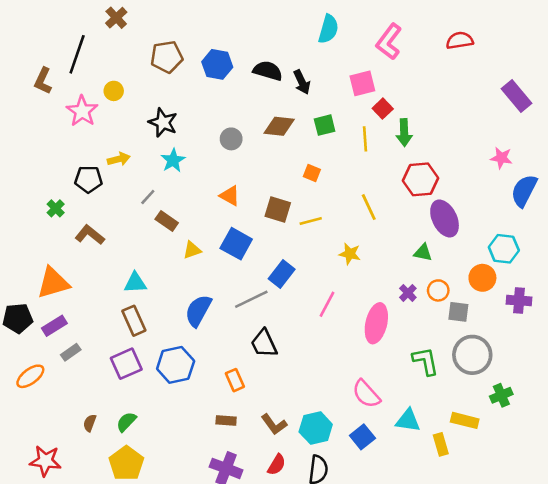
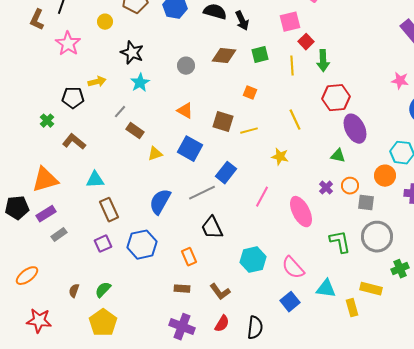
yellow circle: (114, 91) -> (105, 22), moved
cyan triangle: (135, 283) -> (95, 180), moved
pink ellipse: (376, 323) -> (301, 212), turned -40
purple square: (126, 364) -> (103, 244), size x0.7
orange ellipse: (30, 376) -> (27, 276), moved
cyan hexagon: (316, 428) -> (253, 260), moved

